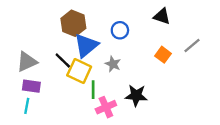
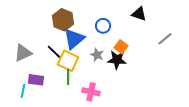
orange square: (163, 55) -> (121, 47), moved
purple rectangle: (31, 86) -> (36, 80), moved
green line: (93, 90) -> (68, 77), moved
black star: (136, 95) -> (117, 60), moved
pink cross: (106, 107) -> (91, 92), turned 36

